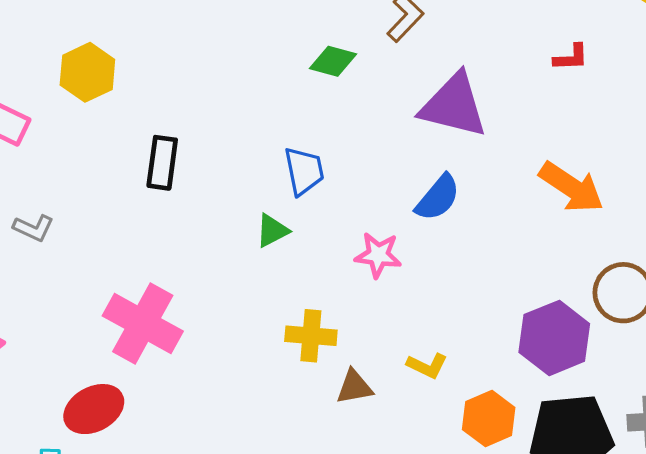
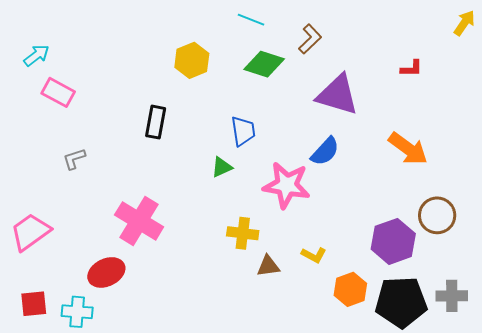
green diamond: (333, 61) -> (264, 64), size x1.4
yellow hexagon: (87, 72) -> (192, 60), moved
gray L-shape: (34, 228) -> (74, 159), turned 135
pink star: (378, 255) -> (287, 185), size x1.6

